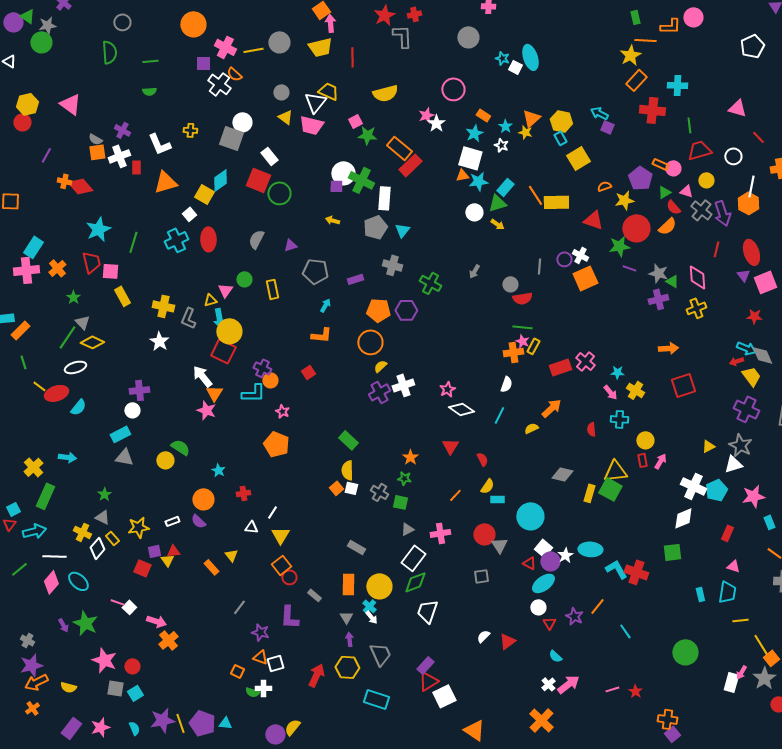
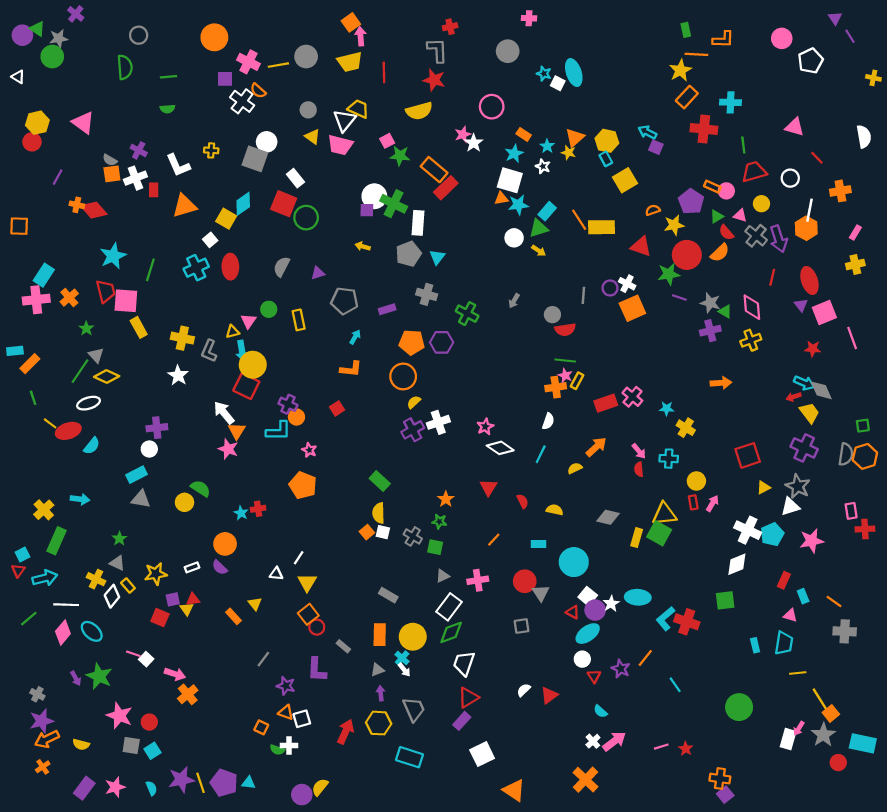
red star: (384, 15) -> (434, 80), moved, turned -30
pink circle: (693, 17) -> (782, 38), moved
pink square: (110, 271) -> (126, 301), size x1.4
red square: (683, 385) -> (748, 455), moved
pink arrow: (610, 392) -> (639, 451), moved
yellow semicircle: (487, 486) -> (555, 510), moved, turned -112
red cross: (243, 493) -> (258, 509), moved
cyan rectangle: (769, 522) -> (803, 596), moved
cyan L-shape: (616, 569) -> (665, 619), turned -100
gray triangle: (346, 617) -> (378, 670), turned 40
red triangle: (428, 681) -> (468, 697), moved

